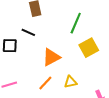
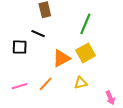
yellow square: (89, 48) -> (86, 53), moved
orange line: (45, 83) -> (46, 84), moved

